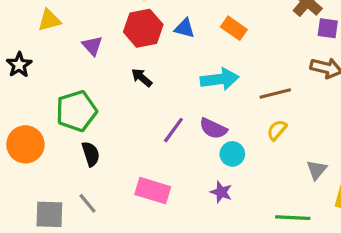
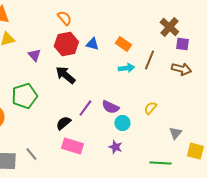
black arrow: (142, 78) -> (65, 75), size x1.5
cyan arrow: (220, 79) -> (126, 68), moved, size x0.7
brown line: (275, 93) -> (149, 60), moved, turned -54
black semicircle: (91, 154) -> (63, 123), moved, turned -112

